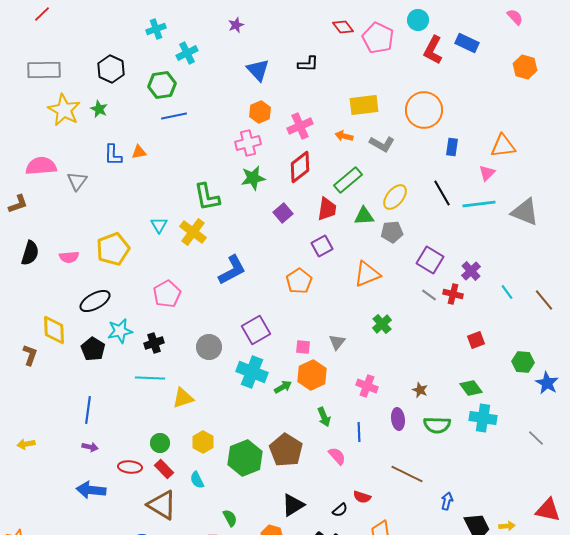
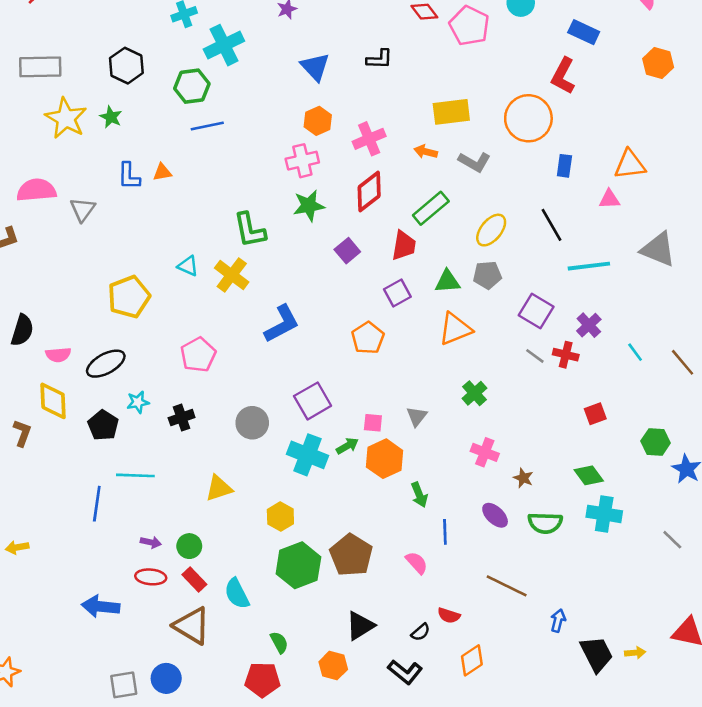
red L-shape: (433, 50) -> (563, 76), moved
cyan cross: (187, 53) -> (224, 45), size x1.4
pink triangle: (487, 173) -> (609, 199), turned 42
cyan line: (479, 204) -> (589, 266), moved
green triangle: (364, 216) -> (447, 281), moved
cyan triangle: (159, 225) -> (188, 266), turned -36
black semicircle: (30, 253) -> (22, 330), moved
pink semicircle: (69, 257) -> (58, 355), moved
cyan star: (120, 331) -> (138, 402), size x0.7
cyan line: (150, 378) -> (135, 475), moved
pink cross: (367, 386) -> (485, 452), moved
green arrow: (283, 387) -> (347, 446), moved
green arrow: (324, 417) -> (419, 495), moved
purple ellipse: (398, 419) -> (495, 515), turned -40
yellow hexagon: (203, 442) -> (280, 517), moved
purple arrow: (90, 447) -> (151, 542), moved
cyan semicircle: (197, 480) -> (237, 594), size x1.4

